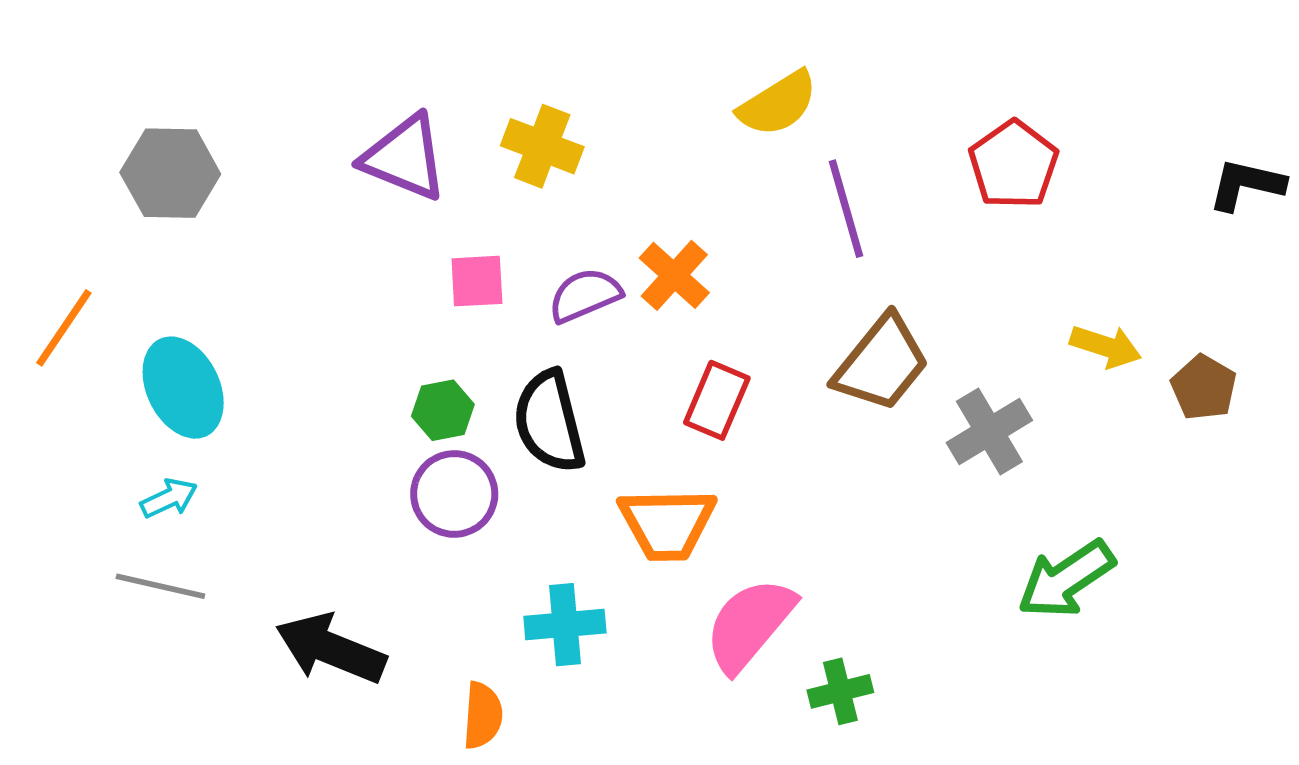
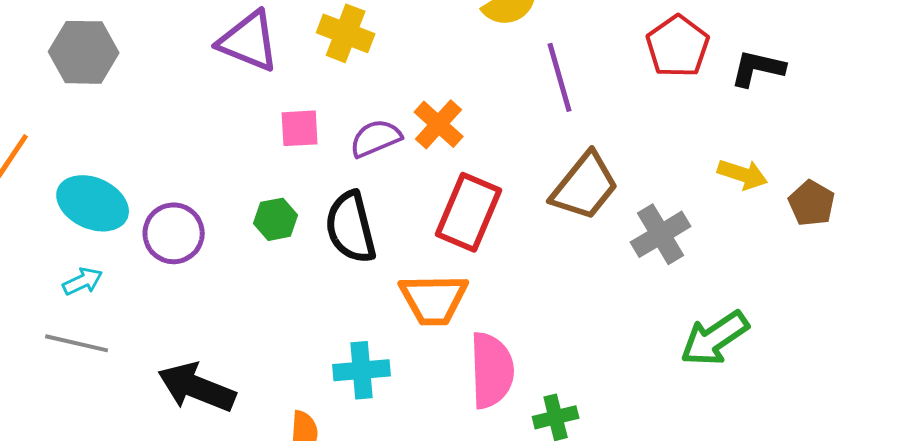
black L-shape: (1246, 185) -> (758, 68), moved
cyan ellipse: (183, 388) -> (93, 203), turned -40
red rectangle: (717, 400) -> (469, 212), size x1.4
purple circle: (454, 494) -> (174, 233), moved
pink semicircle: (749, 625) -> (492, 370), turned 138

